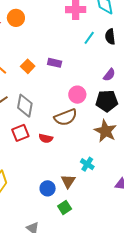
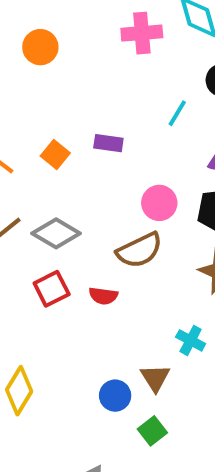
orange circle: (16, 18) -> (40, 47), moved
cyan line: (89, 38) -> (177, 113), moved
gray diamond: (25, 106) -> (56, 233), turned -65

